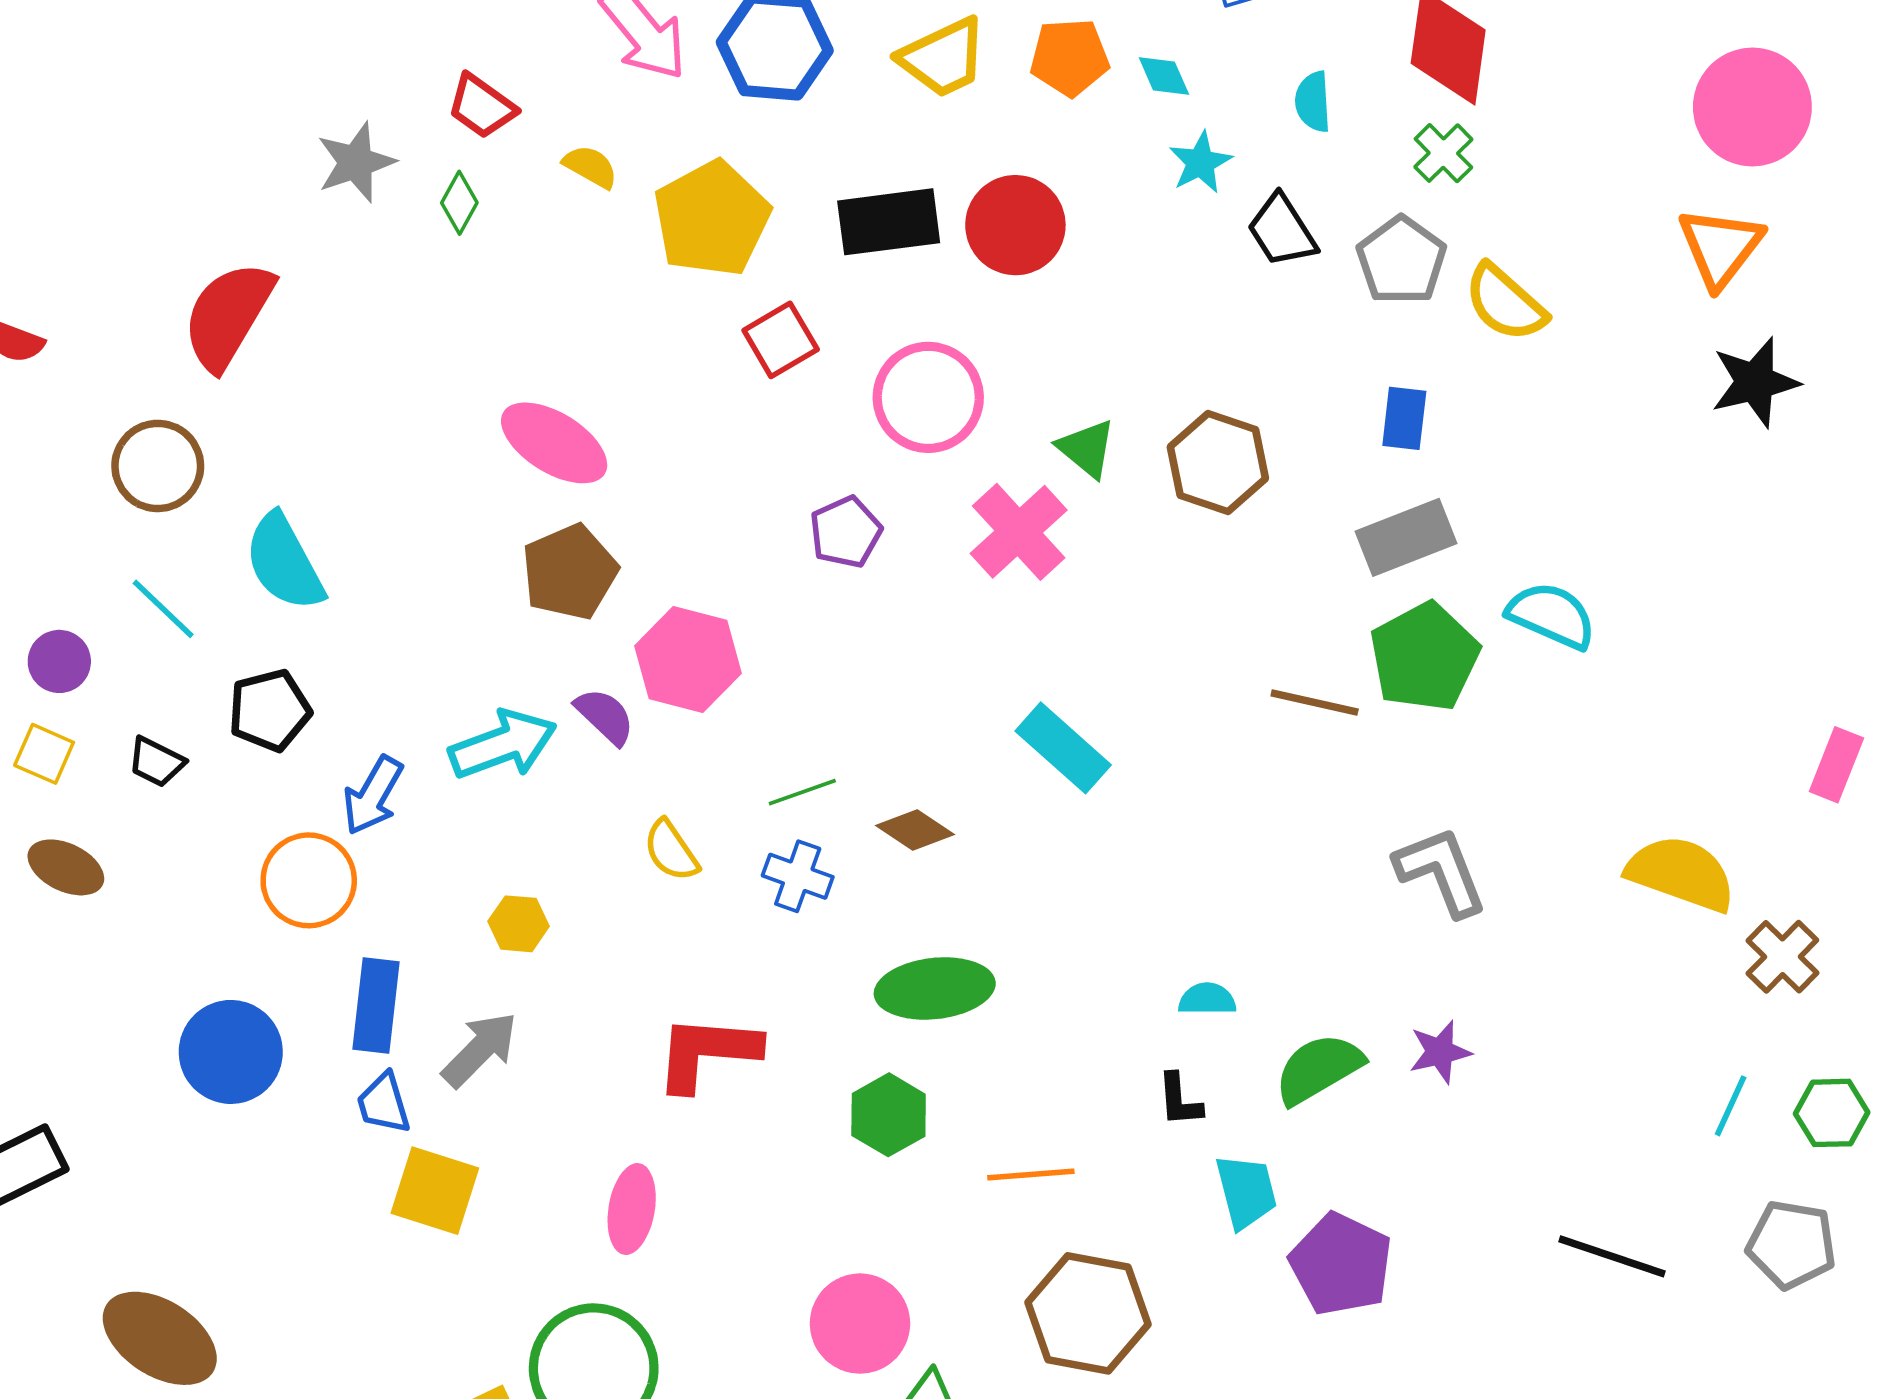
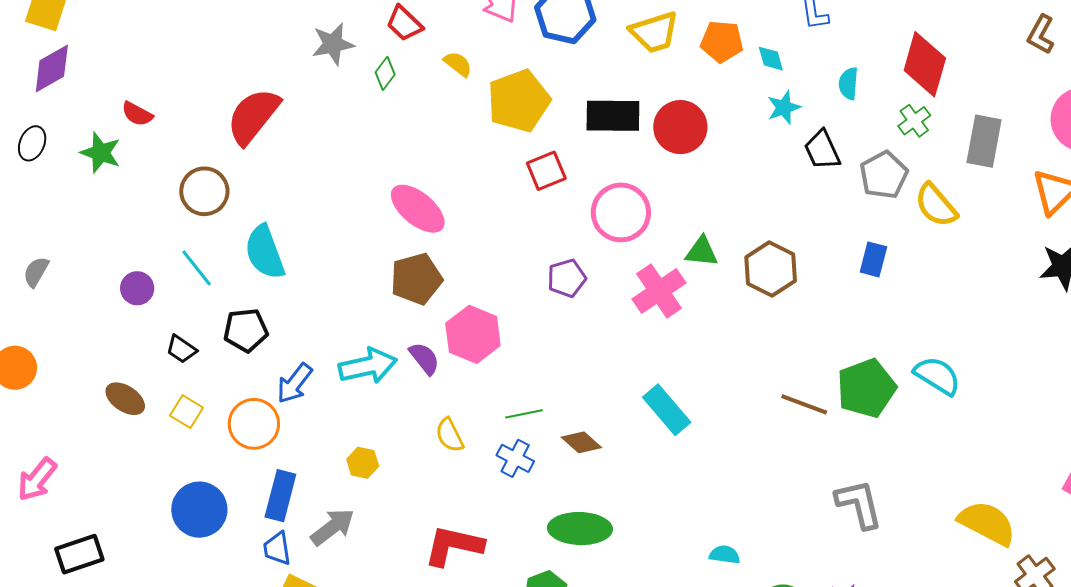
green triangle: (1087, 448) -> (702, 252), turned -42
gray rectangle: (1406, 537) -> (984, 141), moved, turned -66
yellow square: (44, 754) -> (187, 412), moved

